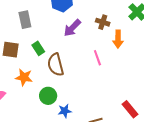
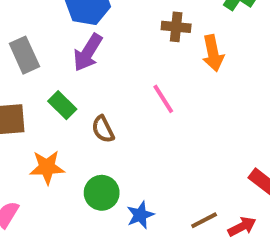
purple arrow: (72, 28) -> (88, 52), moved
pink line: (97, 58) -> (163, 99), moved
brown semicircle: (56, 65) -> (103, 129), size x0.6

